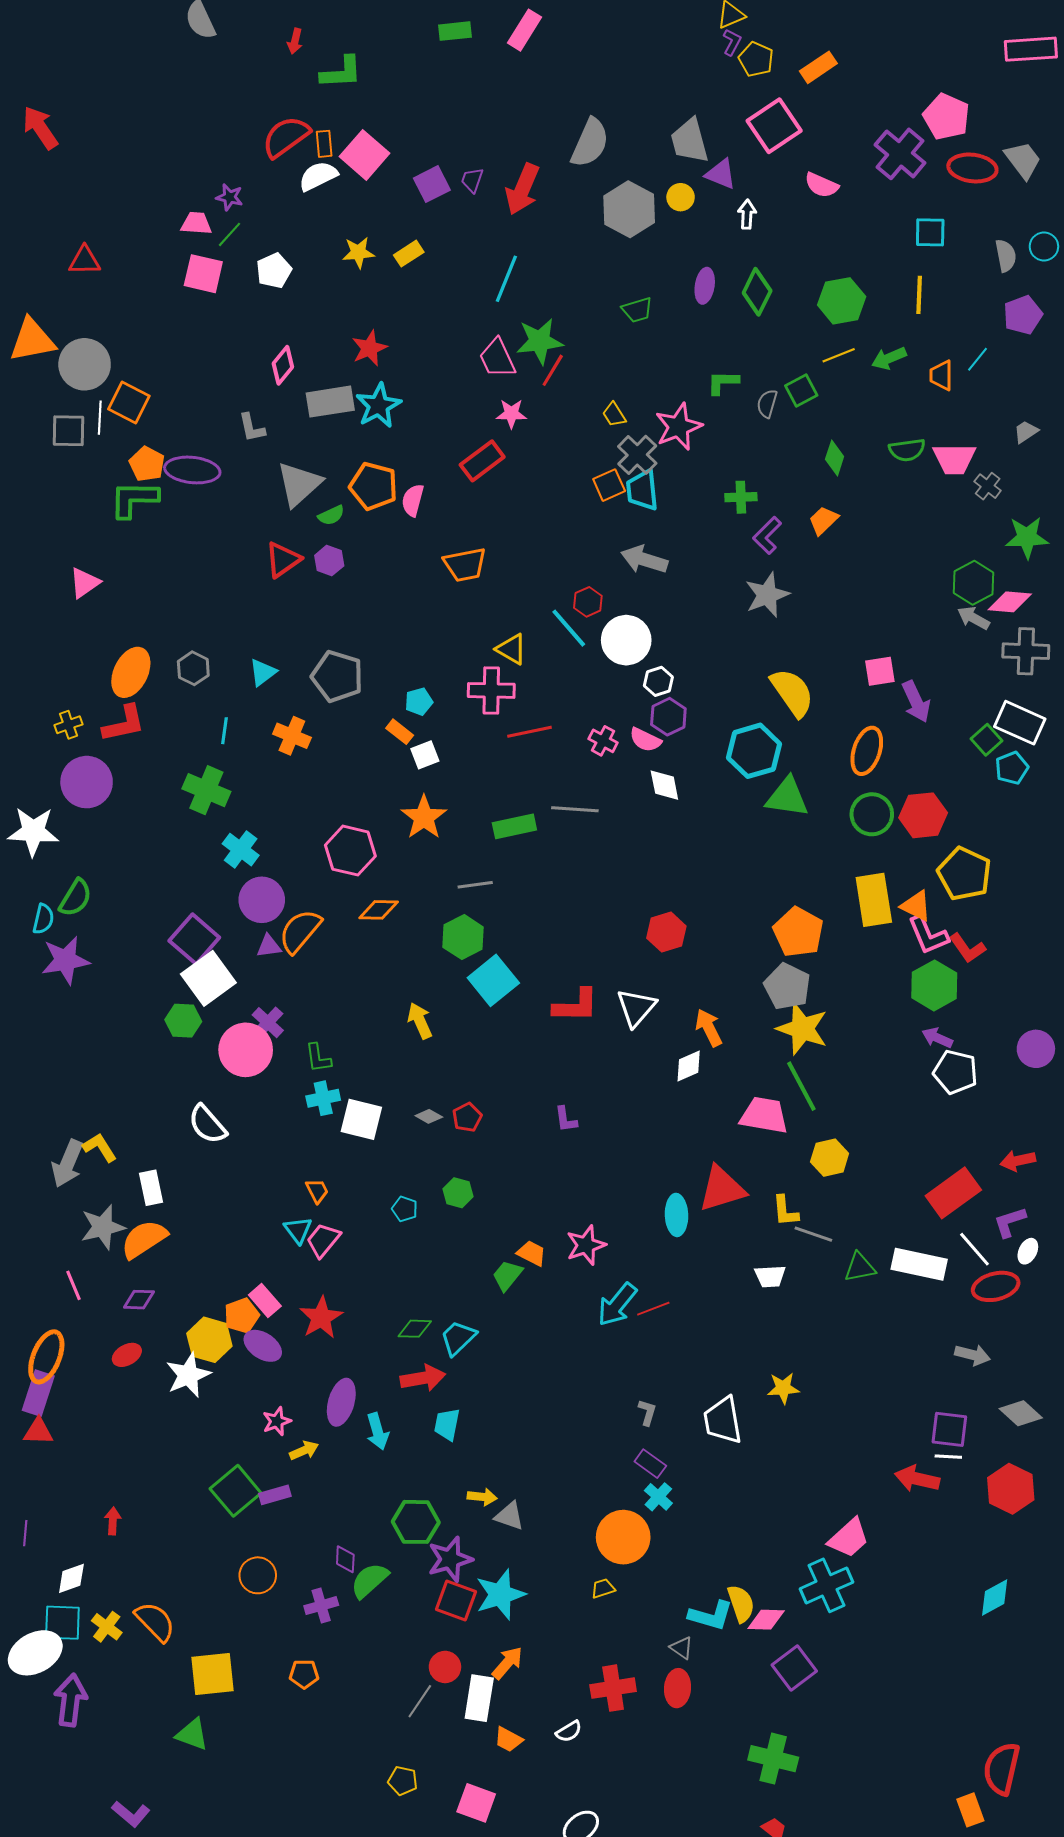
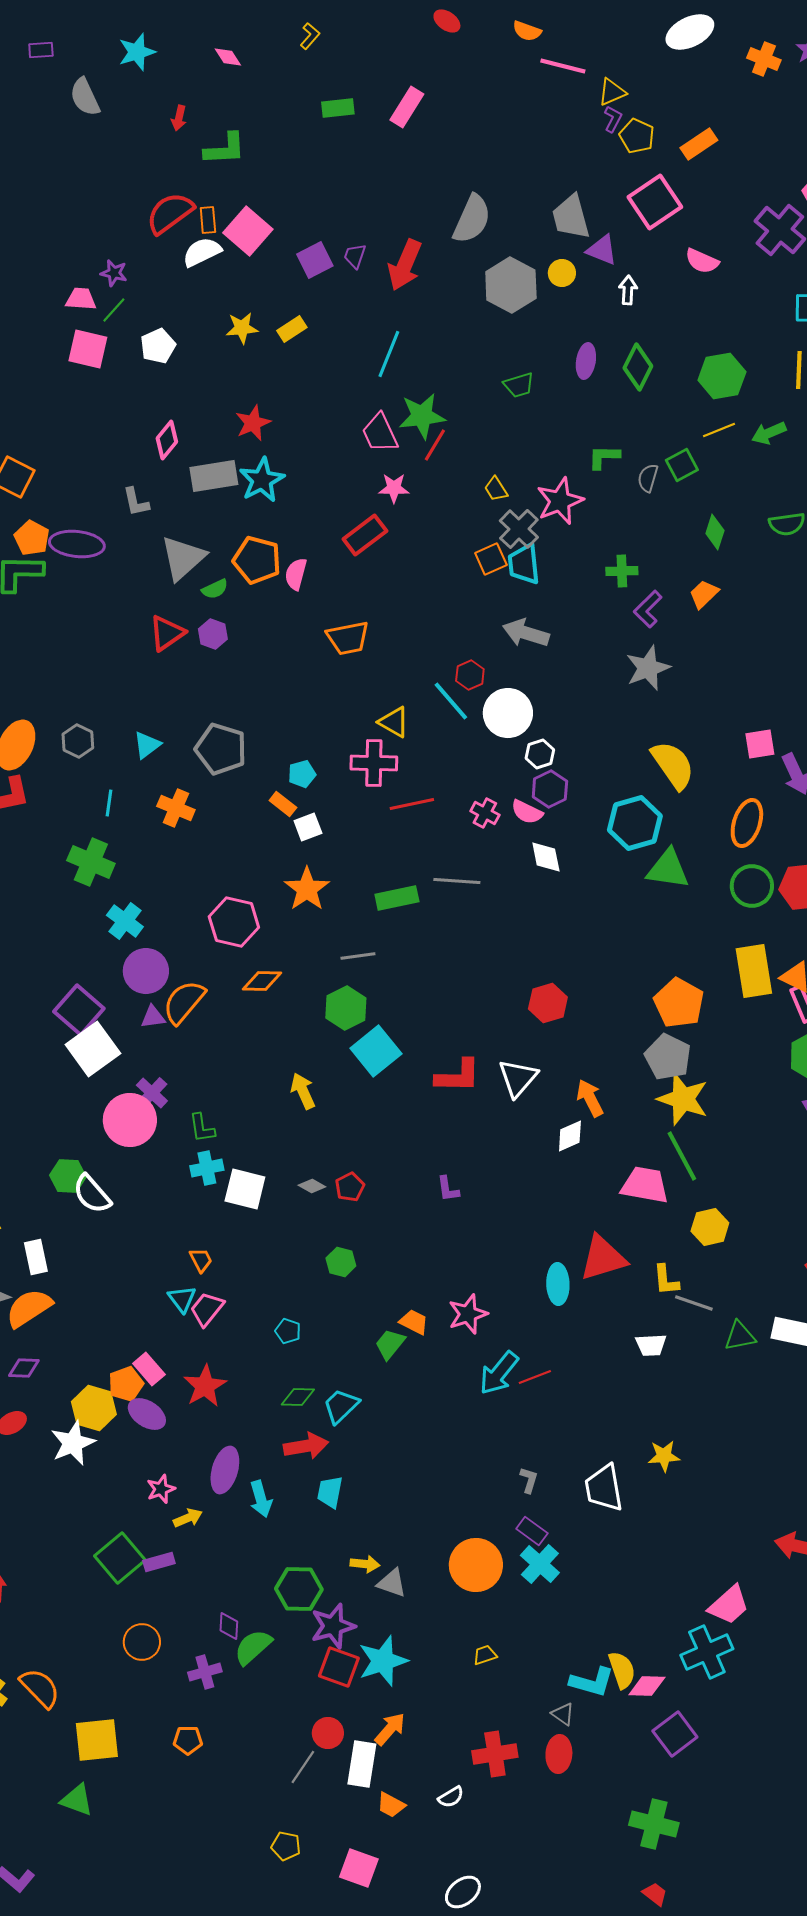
green hexagon: (183, 1021) -> (68, 1176), moved
cyan pentagon: (405, 1209) -> (288, 1331), moved
cyan cross: (658, 1497) -> (540, 1564), size x1.4
orange circle: (623, 1537) -> (476, 1565), moved

